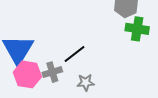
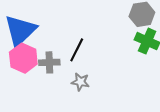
black line: (75, 54) -> (77, 50), turned -40

